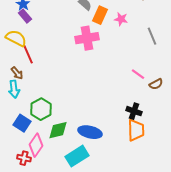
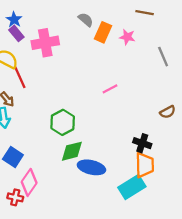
pink cross: (87, 38) -> (45, 43), moved
pink line: (138, 74) -> (110, 89), moved, turned -64
green hexagon: (41, 109) -> (63, 122), moved
green diamond: (58, 130) -> (72, 151), moved
cyan rectangle: (77, 156) -> (132, 187), moved

